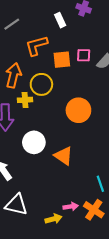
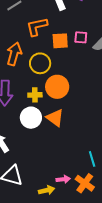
yellow cross: (25, 100) -> (35, 95), moved
orange circle: (78, 110) -> (57, 87), moved
orange triangle: (64, 156) -> (55, 118), moved

